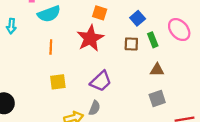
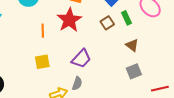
brown square: (131, 44) -> (107, 23), turned -32
orange line: (51, 47) -> (43, 31), moved
brown triangle: (157, 70) -> (132, 45), turned 40

